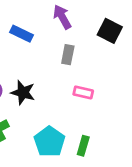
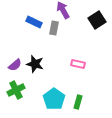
black square: (110, 31) -> (97, 20), turned 30
gray rectangle: (68, 55) -> (54, 28), moved

